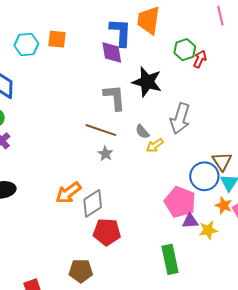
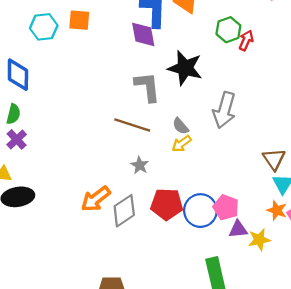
yellow arrow: (155, 145) -> (182, 144), moved
gray star: (105, 154) -> (140, 165), moved
blue circle: (204, 176) -> (200, 211), moved
pink pentagon: (180, 202) -> (226, 207), size x0.7
red pentagon: (107, 232) -> (167, 204), moved

